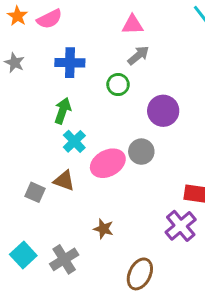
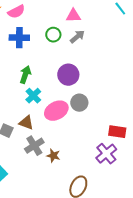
blue cross: (70, 63) -> (19, 38), moved
green circle: (118, 85) -> (53, 35), moved
purple circle: (163, 111) -> (68, 75), moved
gray cross: (64, 259) -> (34, 146), moved

